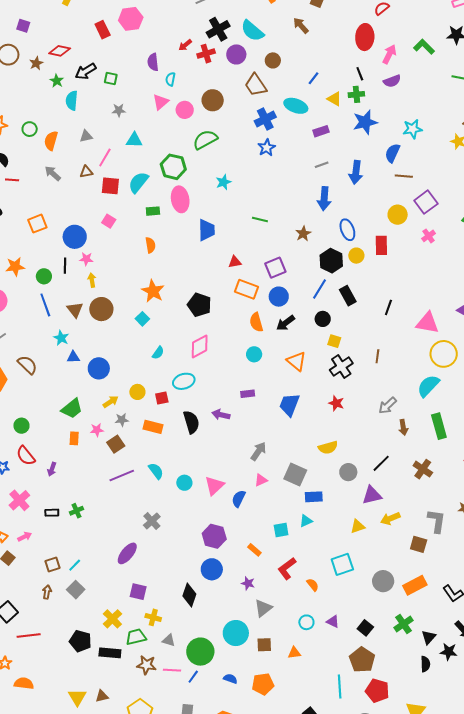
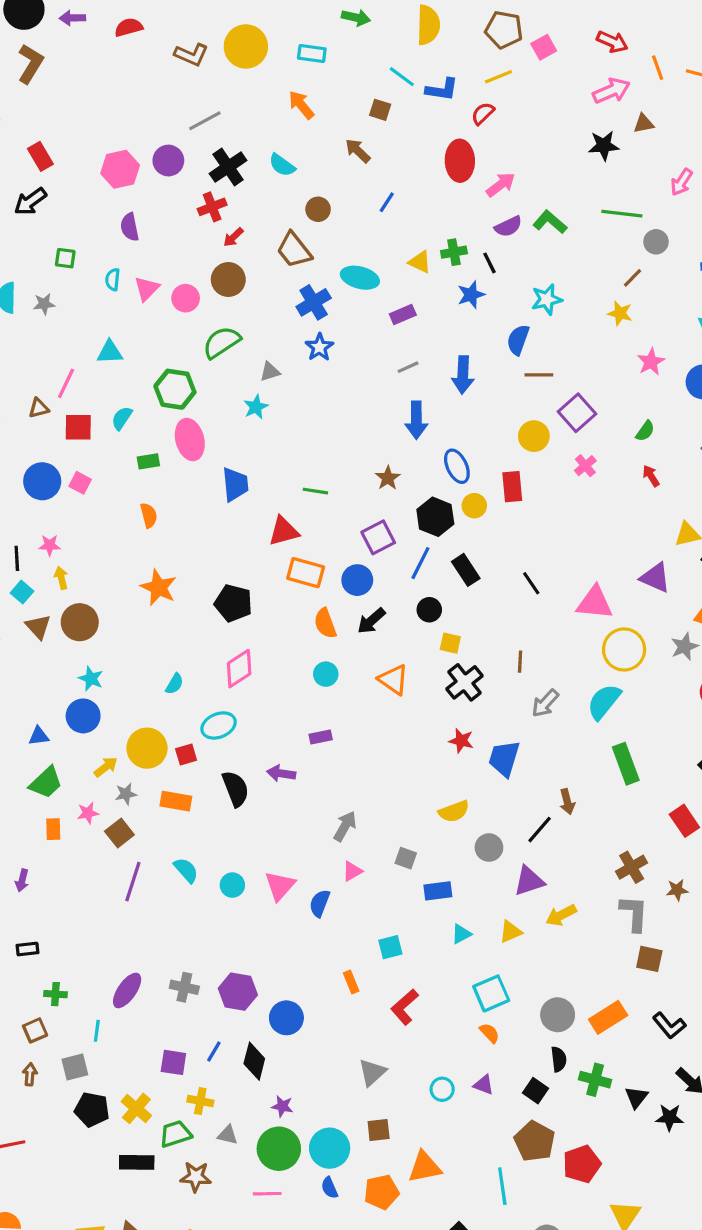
pink hexagon: (131, 19) -> (120, 169), moved
red rectangle: (103, 30) -> (40, 156), moved
cyan semicircle: (252, 31) -> (282, 165), size x0.7
red arrow: (185, 45) -> (233, 237), moved
green L-shape: (424, 47) -> (550, 222), moved
purple circle: (236, 54) -> (168, 161), moved
pink arrow: (389, 54) -> (501, 185), turned 30
black arrow: (86, 71) -> (30, 201), moved
black line: (360, 74) -> (489, 263), moved
blue line: (313, 78) -> (387, 202), moved
cyan semicircle: (170, 79) -> (113, 280), moved
gray star: (119, 110) -> (44, 304), moved
blue star: (365, 122) -> (471, 295), size x0.7
gray triangle: (86, 136) -> (270, 372), moved
cyan semicircle: (138, 182) -> (122, 418), size x0.7
green line: (260, 219) -> (315, 491), moved
blue circle: (75, 237) -> (42, 481), moved
red triangle: (235, 262) -> (284, 531), size x1.5
purple square: (275, 268) -> (378, 537), moved
black line: (388, 307) -> (531, 583), turned -49
cyan square: (142, 319) -> (22, 592), moved
cyan star: (61, 338) -> (91, 679), moved
blue triangle: (73, 357) -> (39, 736), moved
yellow circle: (137, 392) -> (147, 748), size x1.6
blue trapezoid: (289, 405) -> (504, 758), moved
gray arrow: (388, 406) -> (545, 703), moved
brown arrow: (403, 427) -> (567, 802), moved
brown cross: (423, 469) -> (632, 867), moved, turned 30
gray square: (295, 475) -> (406, 858), size x0.6
purple line: (122, 476) -> (133, 882), turned -45
green cross: (76, 511) -> (55, 994), moved, turned 32
gray cross: (152, 521) -> (184, 987), moved, turned -30
cyan triangle: (306, 521) -> (461, 934), moved
purple hexagon: (214, 536) -> (238, 992), moved
brown square: (419, 544) -> (649, 959), moved
orange rectangle: (254, 550) -> (351, 982), turned 32
purple ellipse: (127, 553) -> (127, 990), moved
cyan line: (75, 565) -> (97, 1031), moved, turned -32
purple star: (248, 583) -> (282, 1106), moved
orange semicircle: (313, 585) -> (490, 1033), moved
gray square: (76, 590) -> (75, 1067), turned 36
green cross: (403, 624) -> (595, 1080), turned -36
cyan circle: (236, 633) -> (330, 1148), moved
black pentagon: (80, 641) -> (92, 1110), moved
orange triangle: (294, 653) -> (425, 1167), moved, size x1.6
black semicircle: (425, 664) -> (559, 1059), moved
pink line: (172, 670) -> (267, 1194), moved
blue line: (193, 677) -> (214, 1051), moved
blue semicircle: (230, 679) -> (329, 1188), turned -128
red pentagon: (377, 691) -> (582, 1164), moved, turned -30

